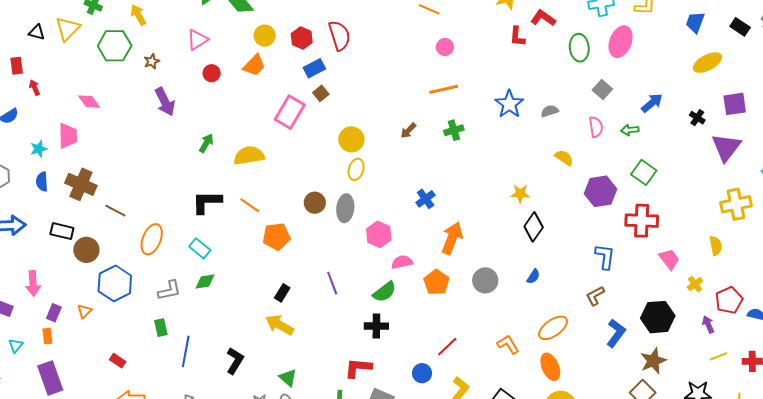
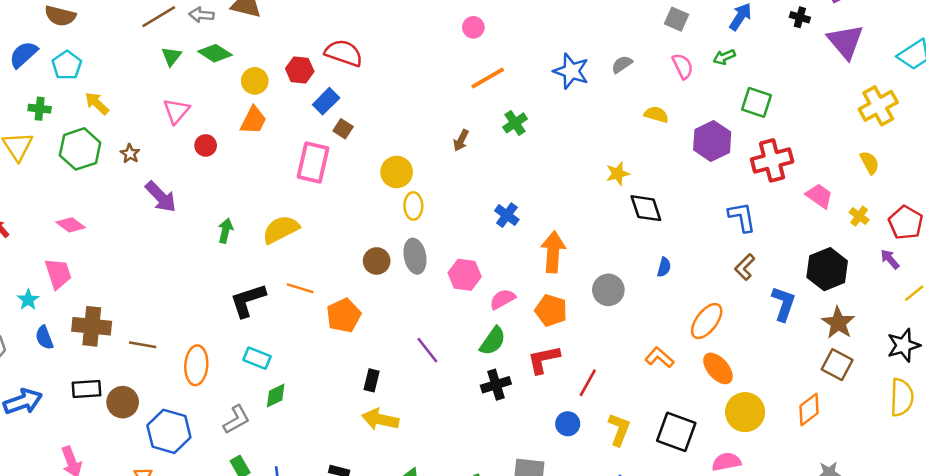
red semicircle: (339, 36) -> (344, 53), turned -36
black diamond: (534, 227) -> (646, 208), turned -36
red L-shape: (358, 368) -> (544, 359), moved

